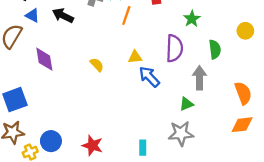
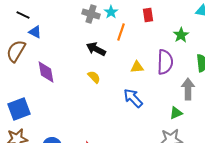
black arrow: (63, 15) -> (96, 49), moved
yellow triangle: (135, 57) -> (137, 67), moved
blue arrow: (149, 77) -> (133, 98), moved

